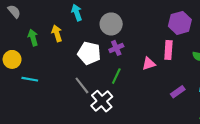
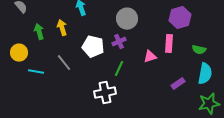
gray circle: (111, 24) -> (127, 19), moved
gray line: (82, 85) -> (64, 63), moved
white cross: (102, 101) -> (105, 93), turned 30

